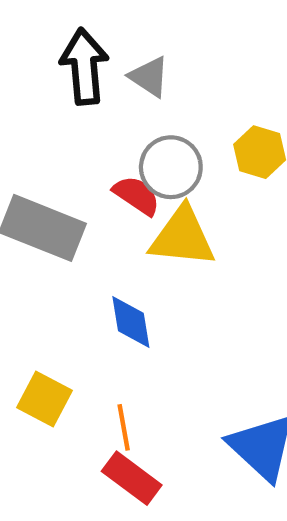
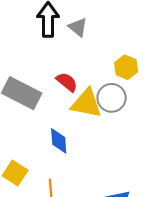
gray circle: (171, 167) -> (112, 98), moved

